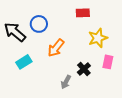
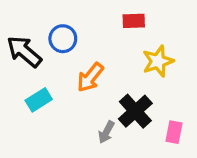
pink rectangle: (108, 62) -> (174, 132), moved
black cross: (84, 69) -> (135, 111), size x1.5

